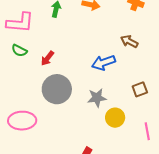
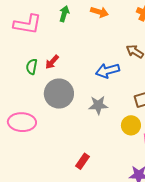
green semicircle: (19, 51) -> (32, 67), moved, turned 70
yellow circle: (115, 118) -> (131, 125), moved

